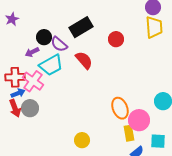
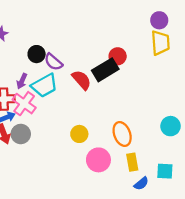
black rectangle: (81, 27) -> (105, 70), moved
purple arrow: (32, 52) -> (22, 81), moved, turned -40
pink circle: (139, 120) -> (98, 160), moved
yellow circle: (82, 140) -> (79, 134), moved

